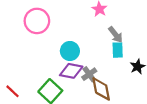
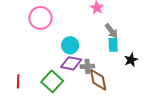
gray cross: (89, 74) -> (87, 66), turned 32
red line: (13, 91) -> (18, 81), turned 48

